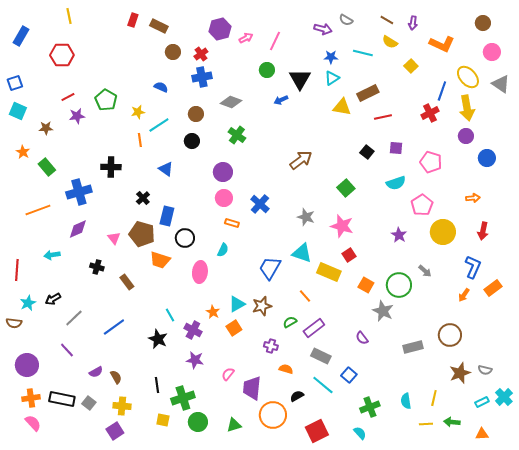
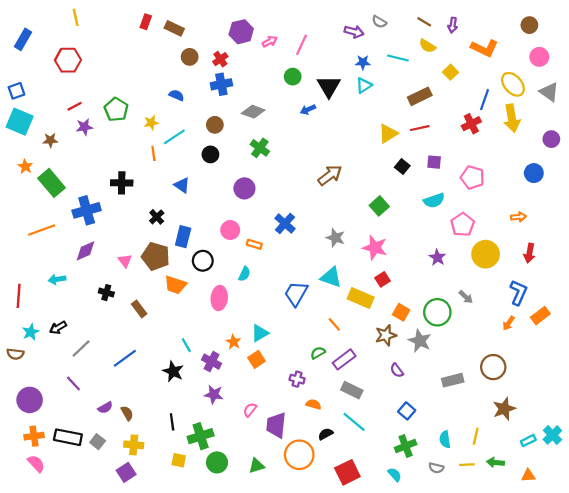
brown rectangle: (368, 93) -> (420, 96), moved
yellow triangle: (342, 107) -> (388, 134), moved, turned -42
cyan square: (18, 111) -> (20, 122), size x1.4
purple circle: (466, 136) -> (551, 139), moved
green rectangle: (47, 167) -> (52, 183), size x1.4
pink circle: (224, 198) -> (230, 230), moved
brown star: (262, 306) -> (386, 335), moved
gray semicircle: (485, 370) -> (436, 468), moved
blue square: (349, 375) -> (407, 411), moved

